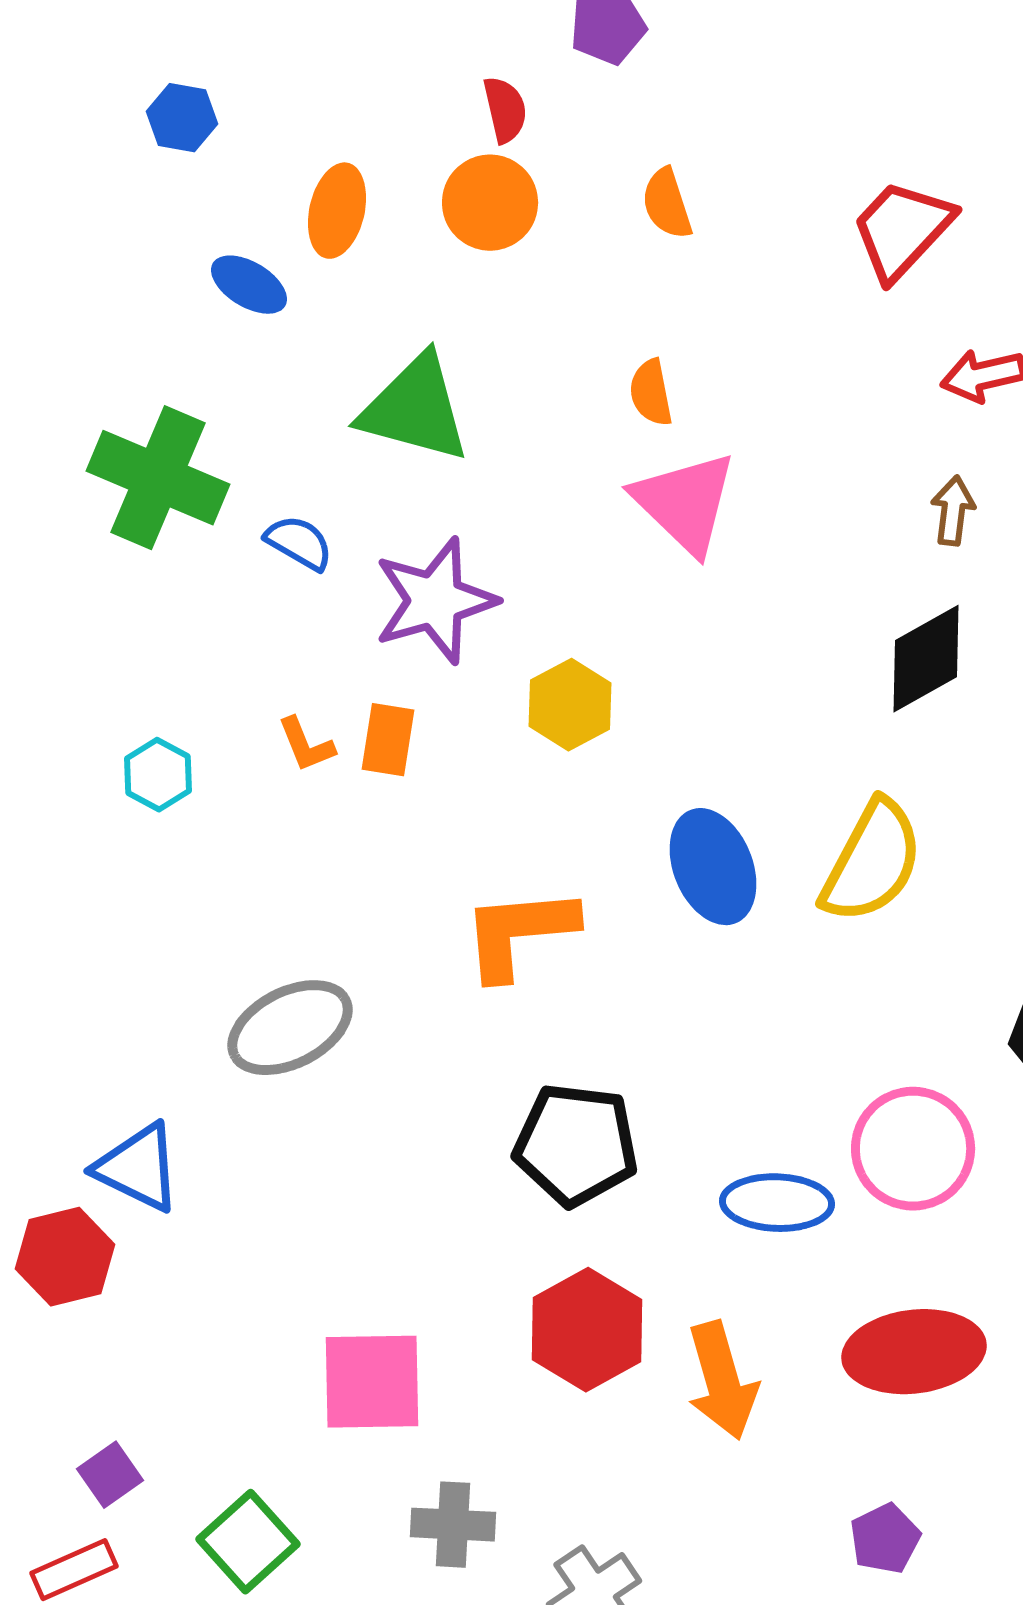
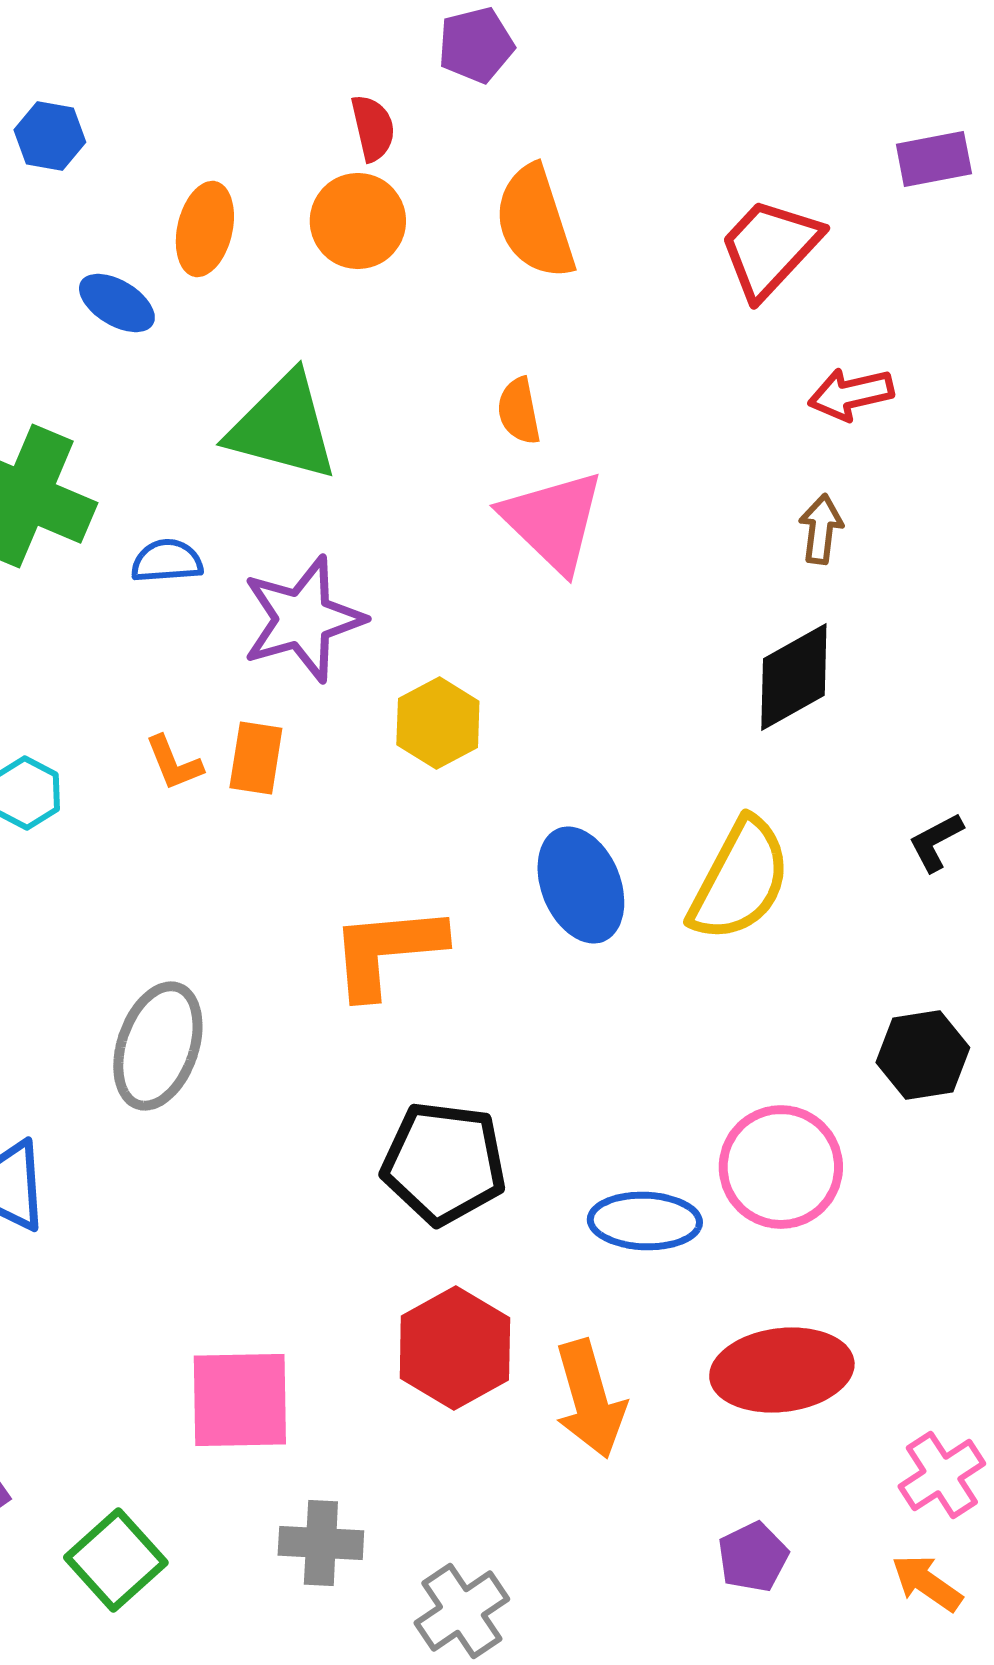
orange semicircle: (667, 204) -> (535, 222), size x1.6
blue semicircle: (299, 543) -> (167, 561), turned -34
gray ellipse: (290, 1028) -> (158, 1046), turned -44

